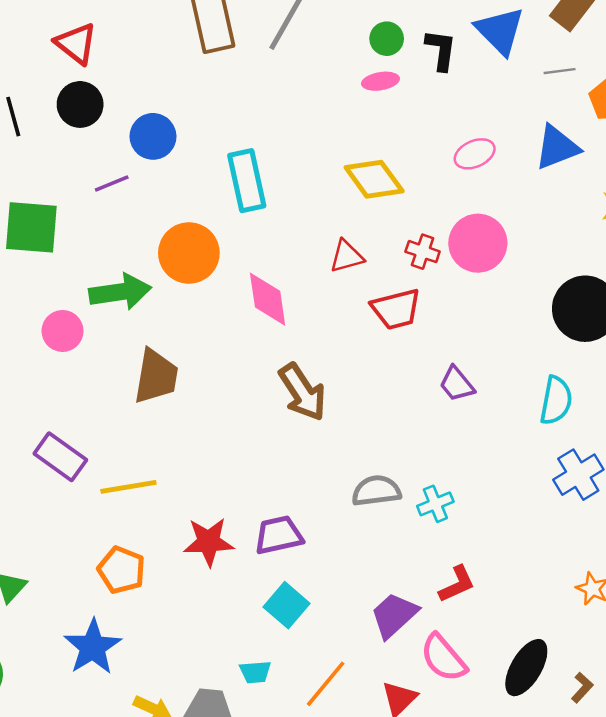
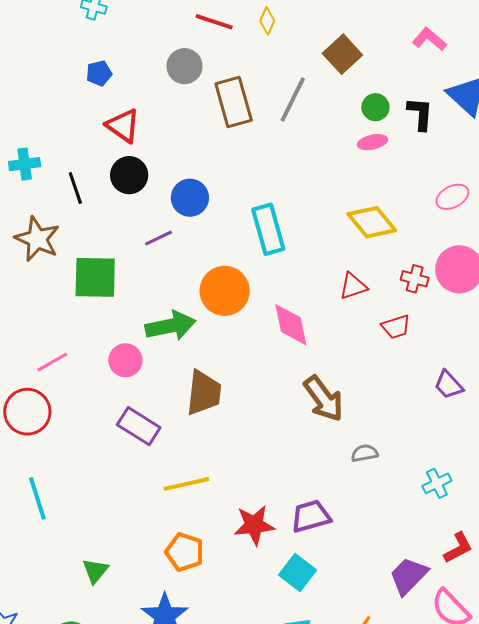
red trapezoid: (396, 309) -> (396, 327), size x0.7
purple rectangle: (60, 457) -> (139, 426), moved
gray semicircle: (376, 491) -> (365, 453), moved, size x0.7
cyan square: (287, 605) -> (298, 573), moved

